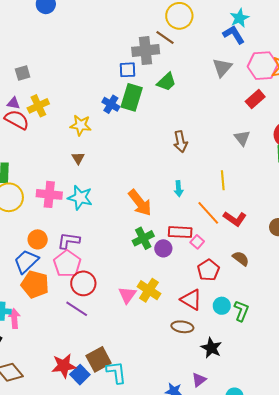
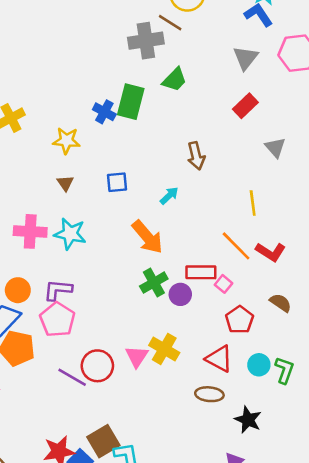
blue square: (128, 70) -> (117, 182), moved
red rectangle: (255, 99) -> (245, 106), moved
cyan arrow: (179, 189) -> (169, 196), moved, turned -126
red circle: (83, 283) -> (97, 366), moved

